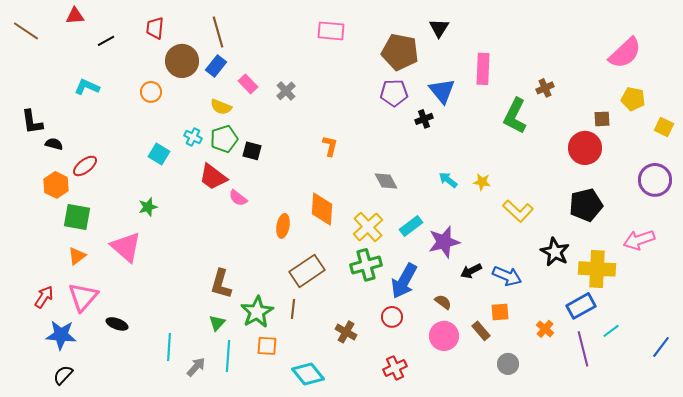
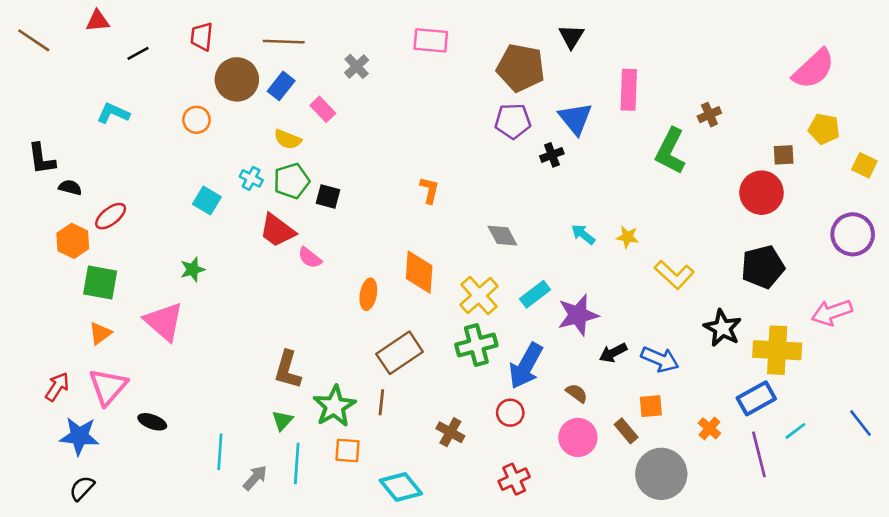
brown line: (218, 32) -> (284, 42), turned -72
gray cross: (286, 91) -> (357, 66), moved
blue line: (661, 347) -> (860, 423), moved, turned -75
gray circle: (508, 364) -> (661, 474), size x1.8

